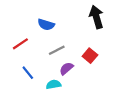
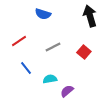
blue semicircle: (46, 25) -> (43, 14), moved
purple semicircle: (66, 68) -> (67, 91), moved

